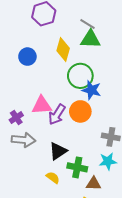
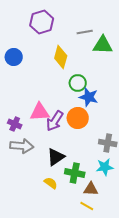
gray line: (87, 24) -> (85, 32), turned -42
green triangle: (90, 39) -> (103, 45), moved
blue circle: (27, 57) -> (14, 57), moved
green circle: (80, 76) -> (78, 83), size x0.7
purple cross: (16, 118) -> (15, 124), turned -32

